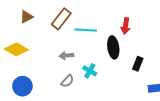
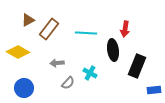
brown rectangle: (61, 19) -> (49, 29), moved
gray arrow: (66, 56) -> (57, 63), moved
black rectangle: (138, 64) -> (137, 66), size x1.6

